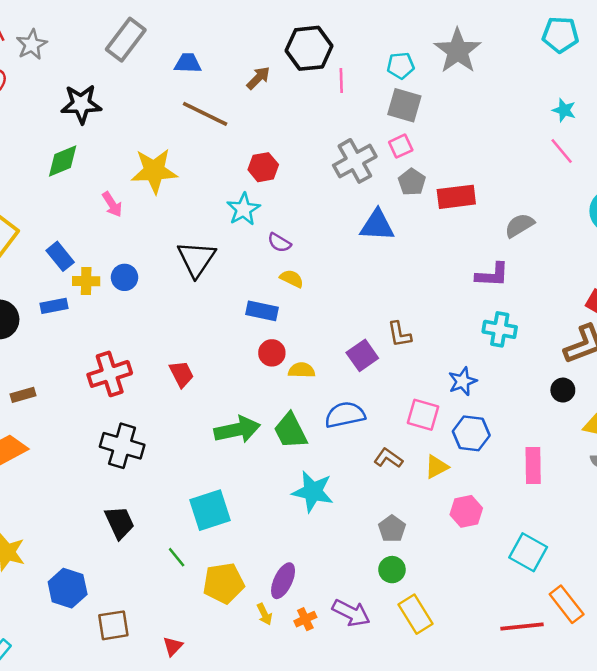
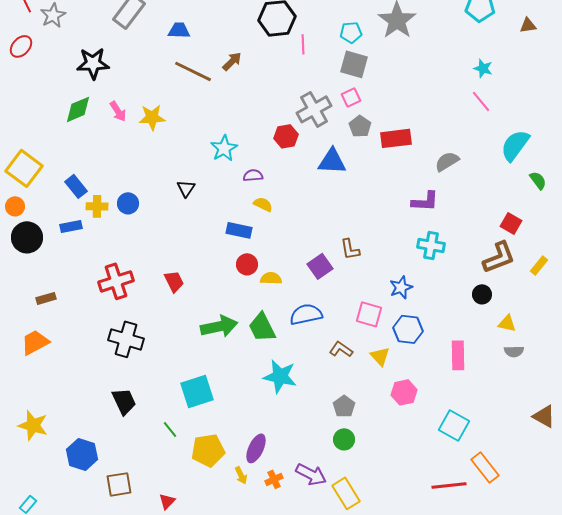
brown arrow: (258, 78) -> (232, 61), moved
red hexagon: (263, 167) -> (286, 136), moved
yellow star: (154, 171) -> (152, 117), size x0.7
pink arrow: (112, 204) -> (118, 111), moved
purple semicircle: (279, 243) -> (253, 175), turned 144
black triangle: (196, 259) -> (186, 188), size x0.6
yellow triangle: (437, 467) -> (380, 356), turned -45
yellow rectangle: (416, 614) -> (346, 493), moved

